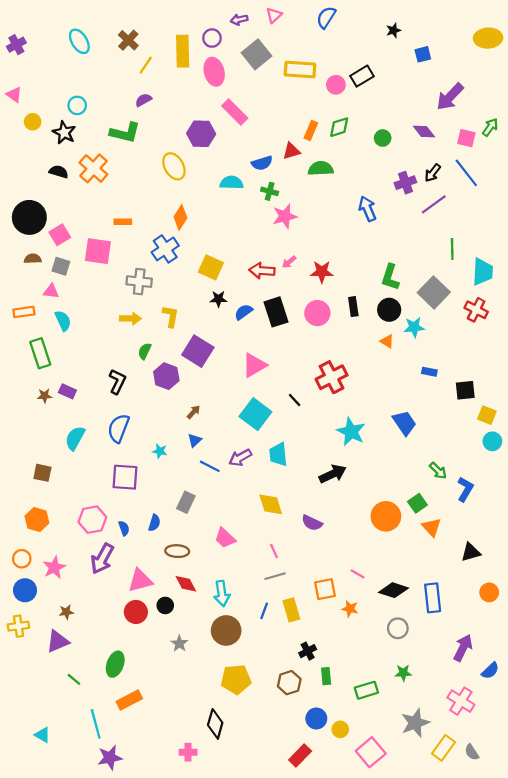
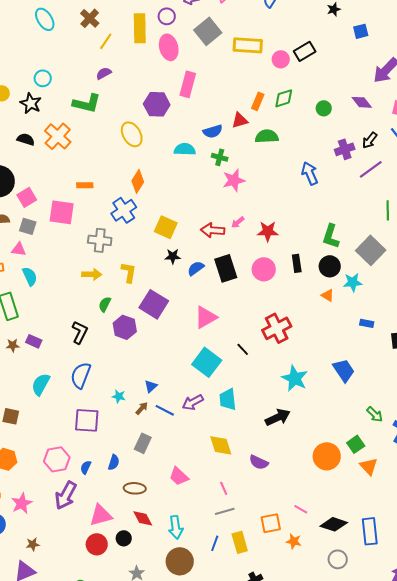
pink rectangle: (235, 112) -> (188, 84), turned 60
brown arrow: (193, 412) -> (142, 408), moved
blue semicircle: (124, 528) -> (86, 467), turned -136

